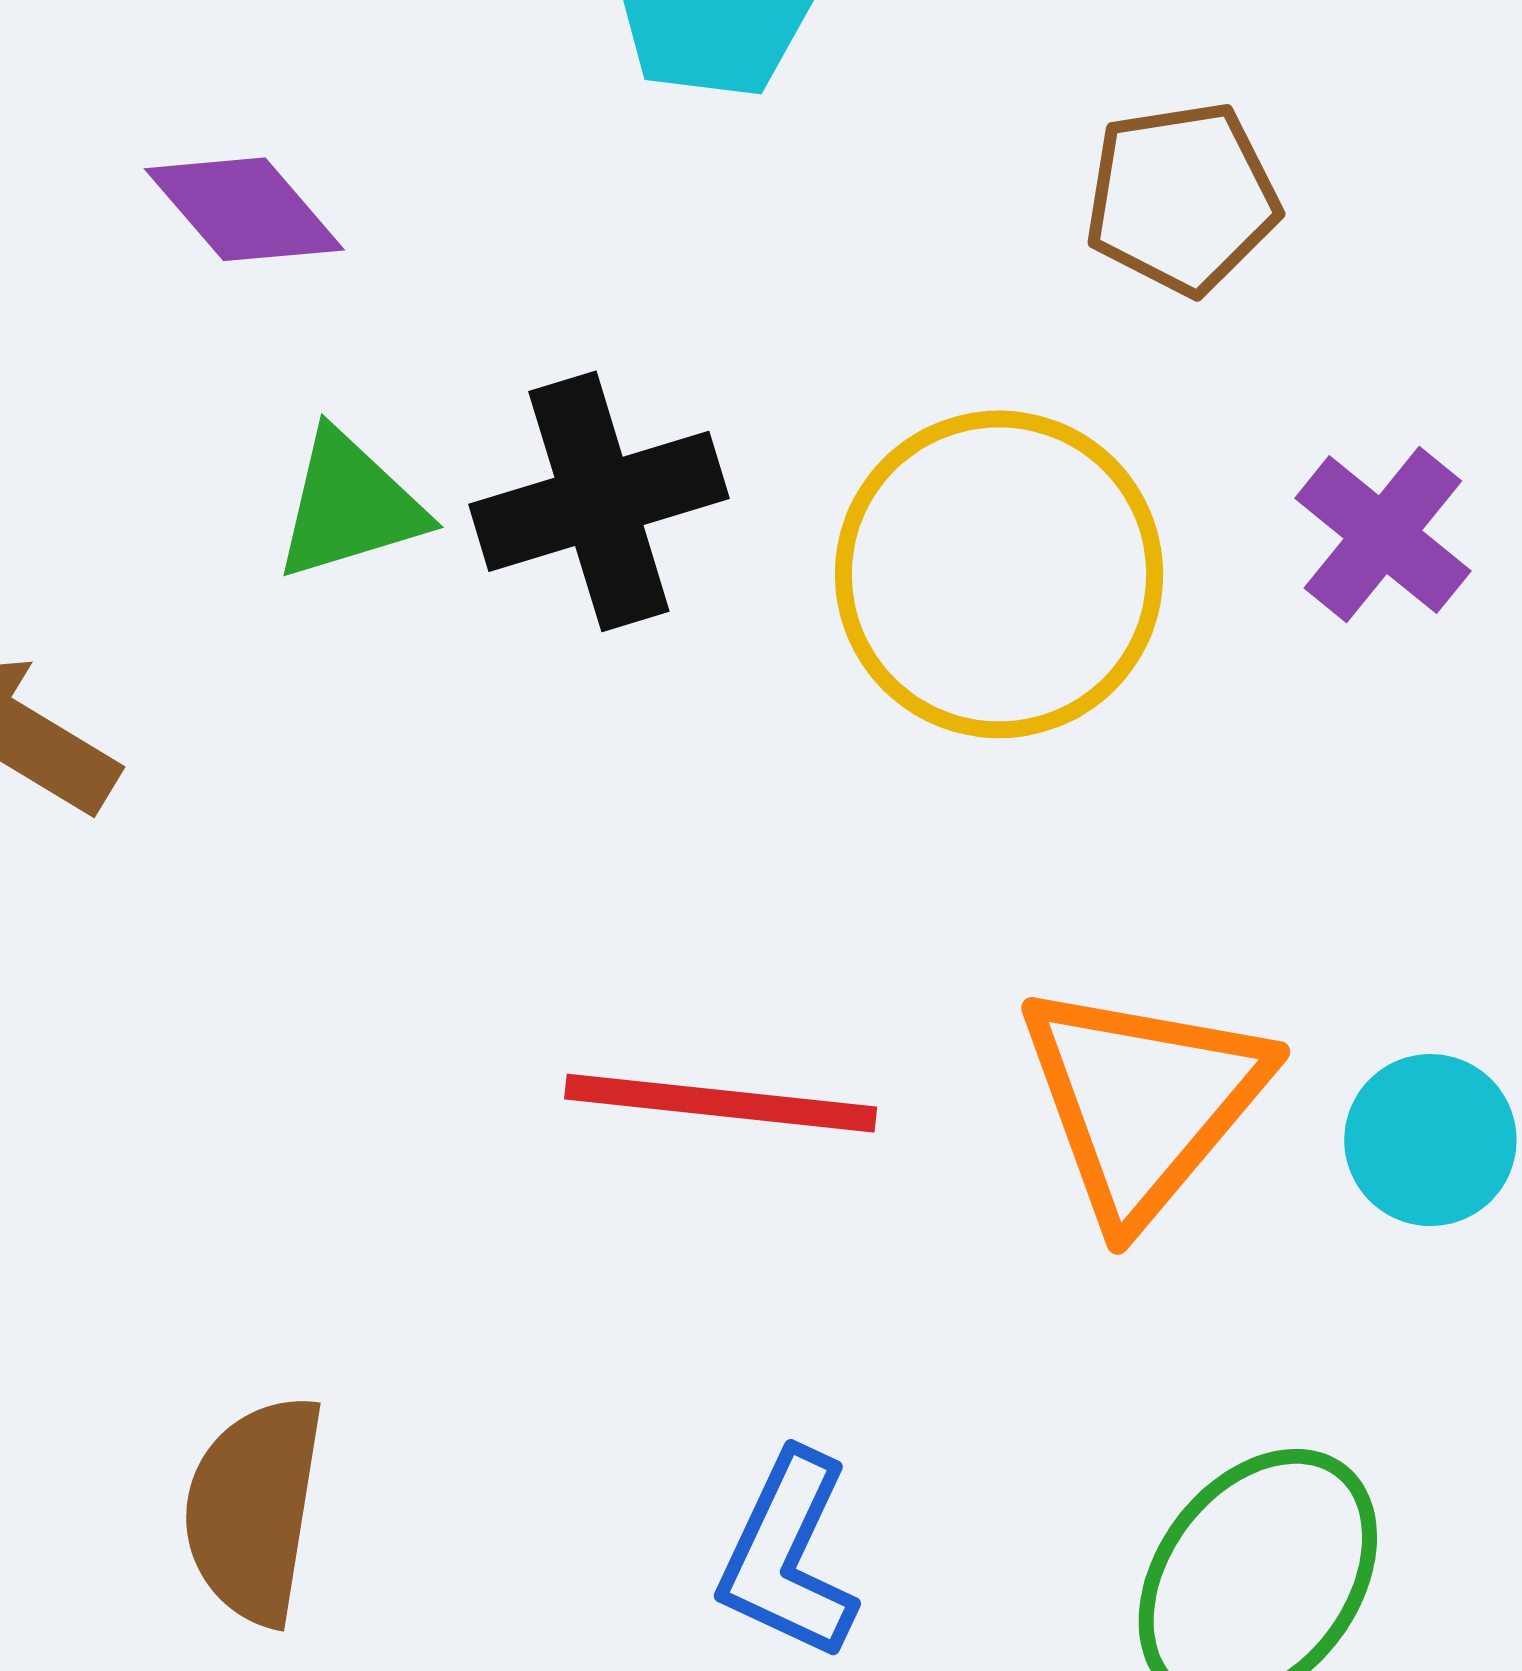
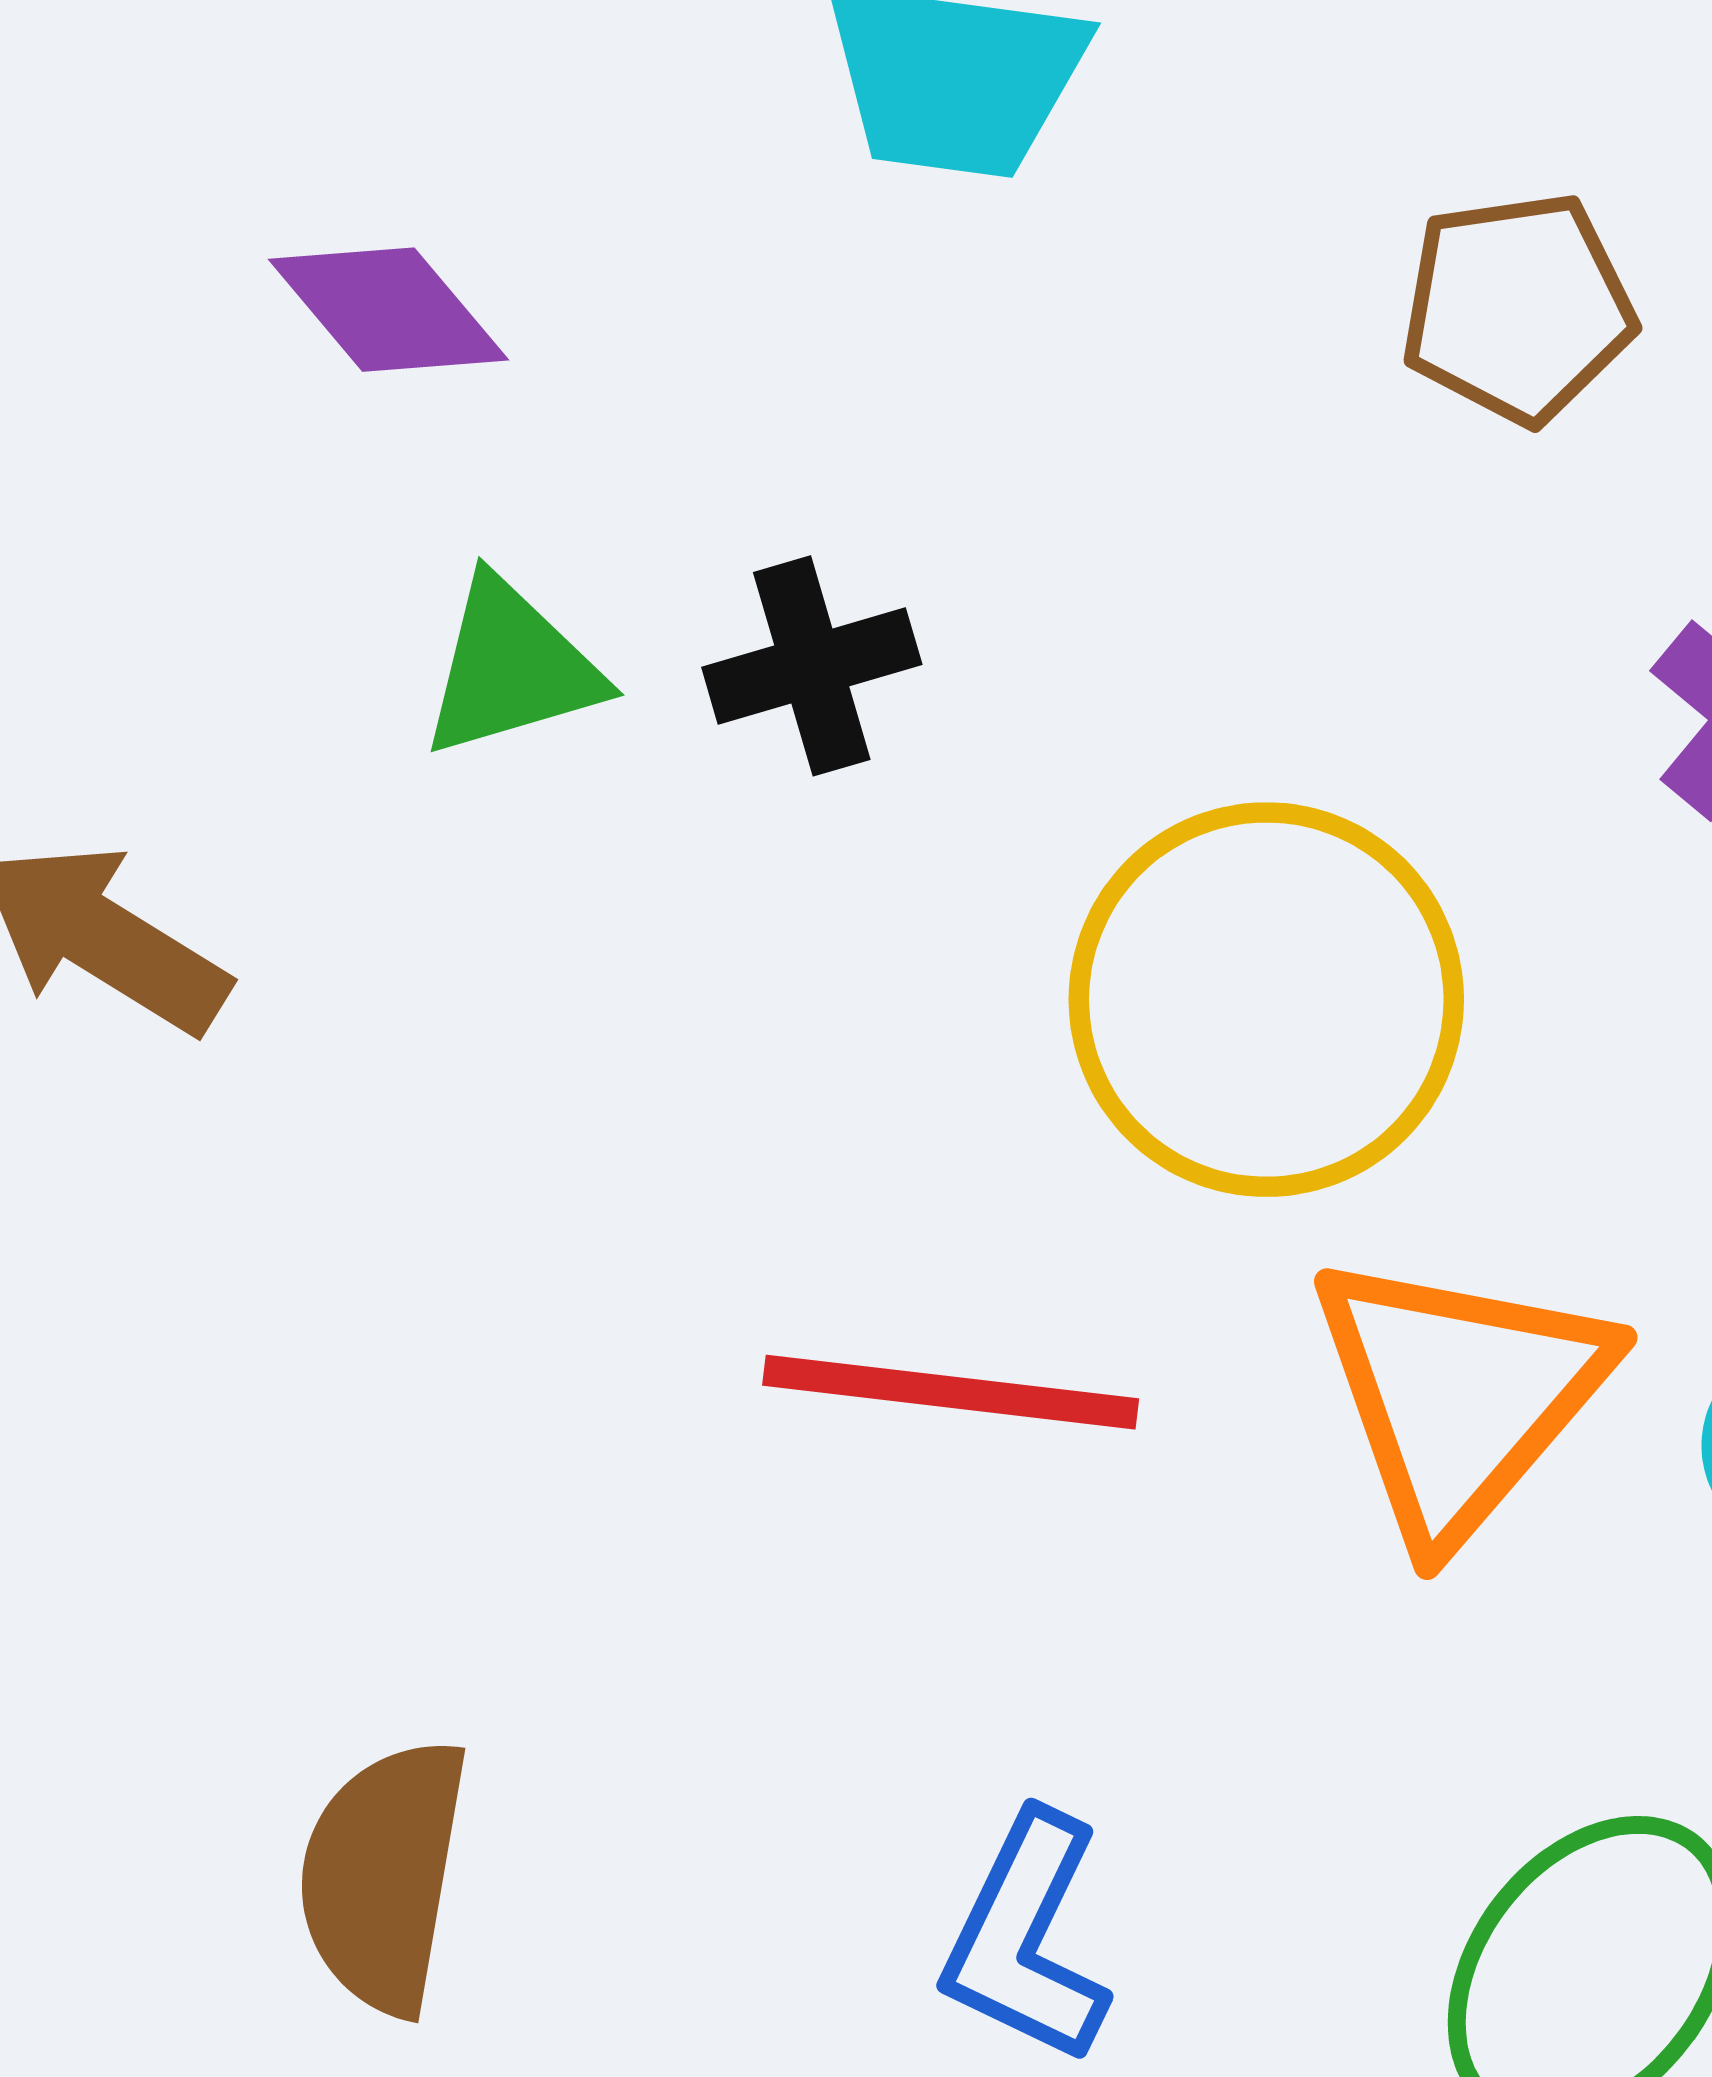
black cross: (599, 501) -> (812, 666), size x0.7
yellow circle: (999, 574) -> (1266, 1000), moved

